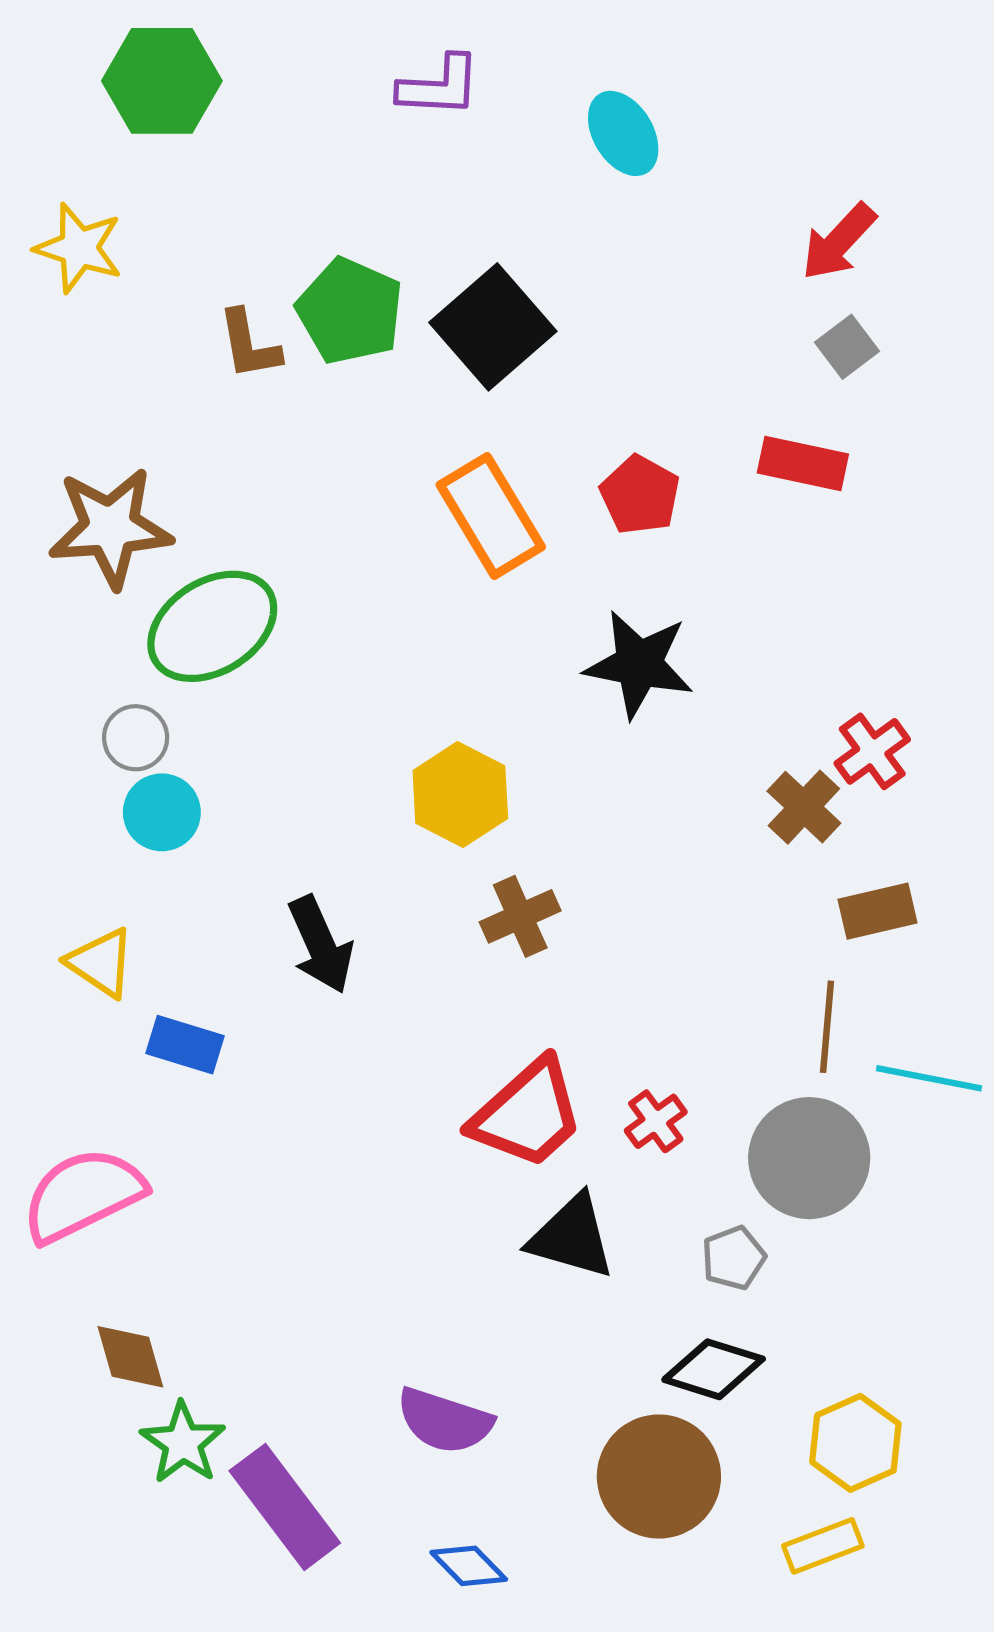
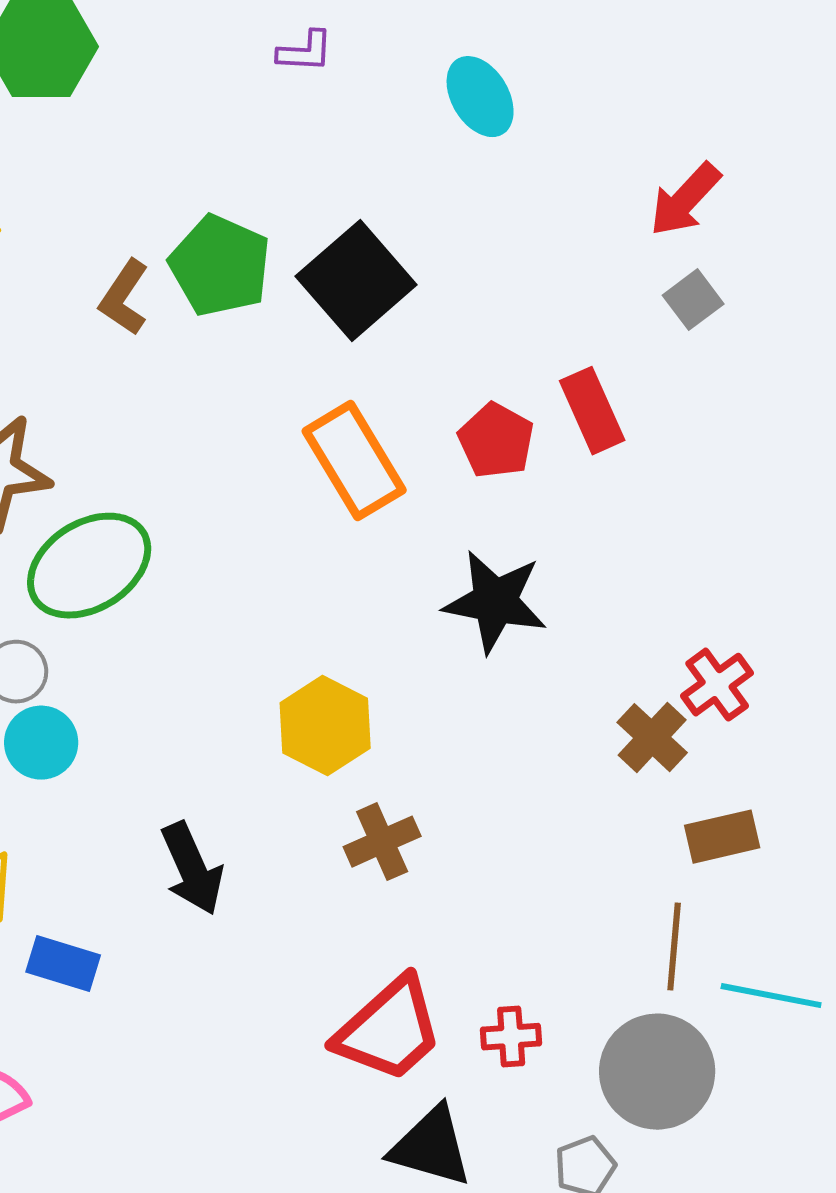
purple L-shape: (439, 86) -> (305, 52), size x0.7
brown L-shape: (249, 345) -> (124, 298), turned 44
red rectangle: (803, 463) -> (592, 411), moved, turned 54
red cross: (656, 1121) -> (511, 1037), turned 32

